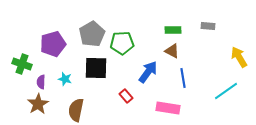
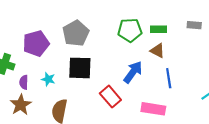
green pentagon: (122, 43) -> (130, 30), moved
red rectangle: (126, 96) -> (110, 97), size x1.5

